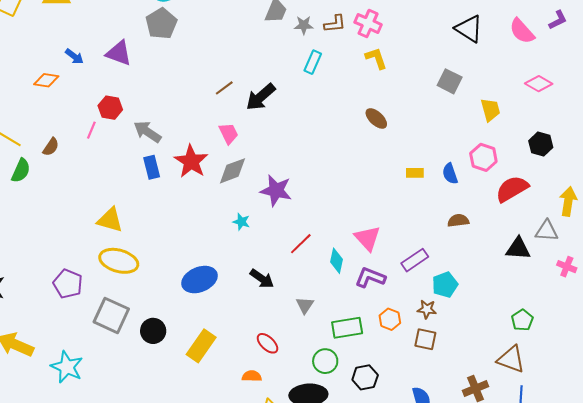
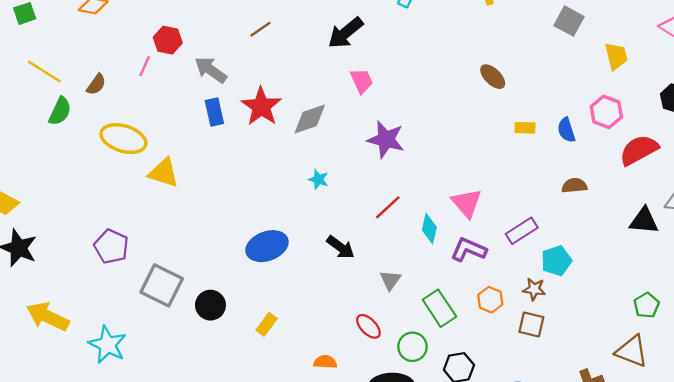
brown line: (224, 88) -> (260, 29), moved
brown ellipse: (376, 118) -> (493, 77), moved
pink trapezoid: (229, 133) -> (362, 81), moved
purple star: (276, 190) -> (386, 139), moved
yellow ellipse: (119, 261) -> (123, 139), moved
green rectangle: (347, 328) -> (439, 308), turned 64
red ellipse: (268, 343) -> (368, 326), moved
yellow rectangle: (201, 346) -> (267, 324), size x0.6

